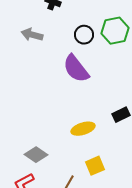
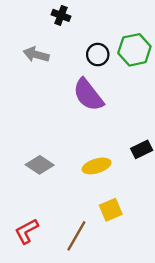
gray diamond: (36, 155) -> (40, 165), moved

